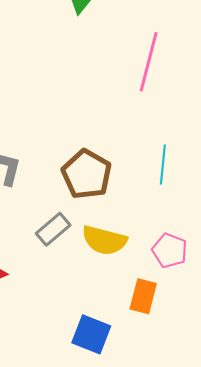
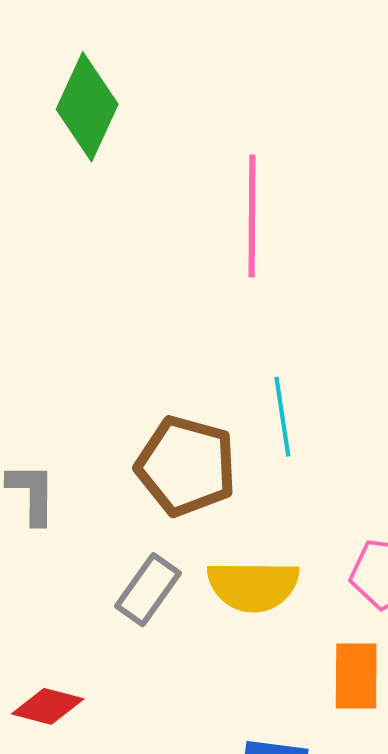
cyan line: (163, 164) -> (282, 417), moved

